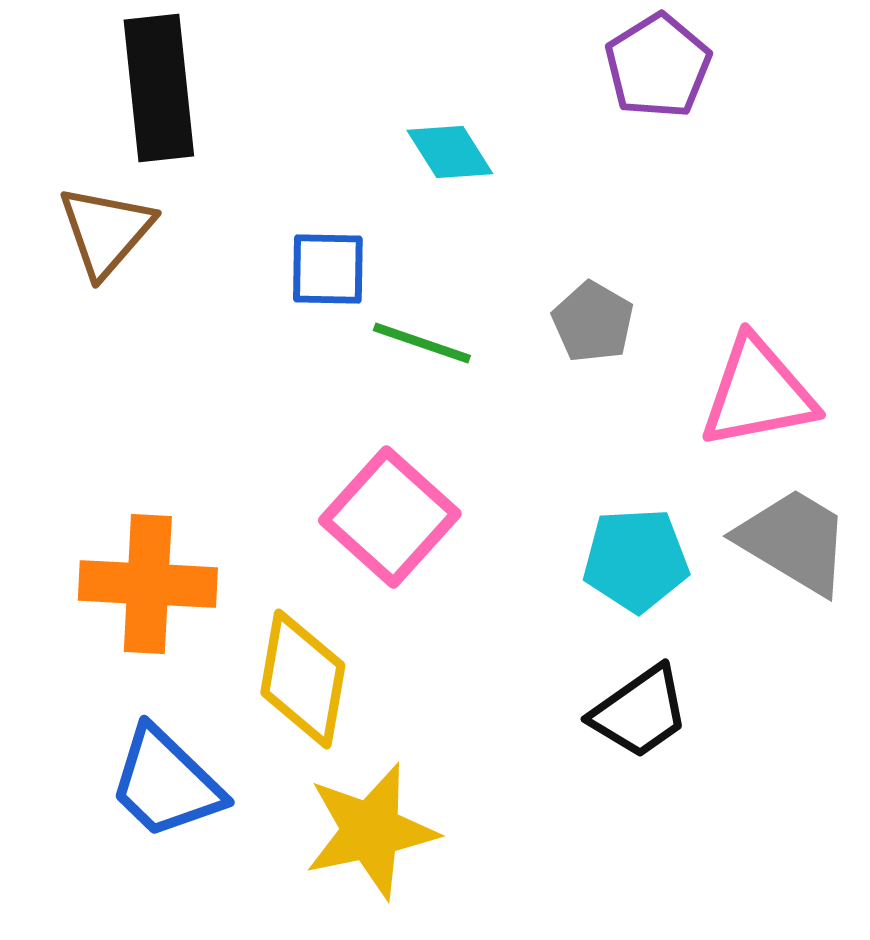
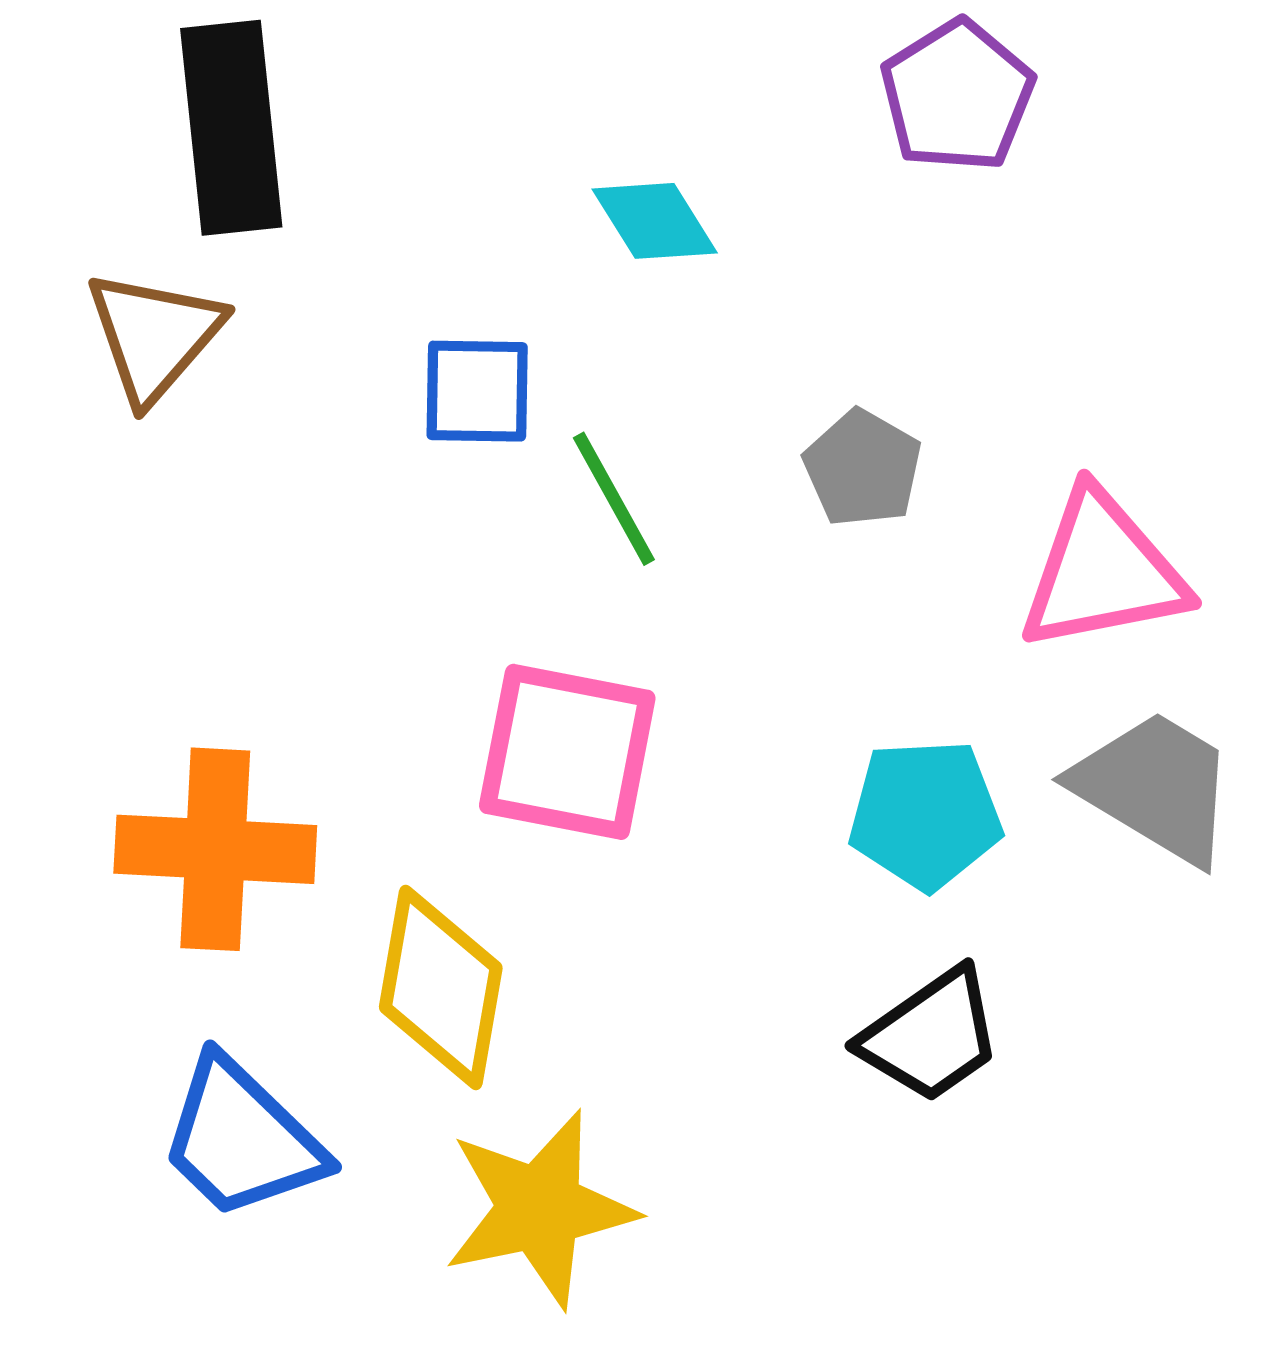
green line: (422, 343) -> (614, 499), turned 42
pink square: (390, 517) -> (567, 752), turned -31

